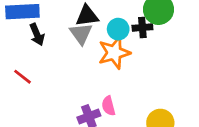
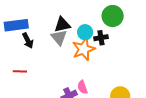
black cross: (142, 27) -> (101, 38), moved
red line: (22, 77) -> (20, 71), turned -32

